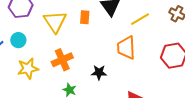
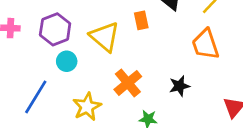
cyan circle: (18, 40) -> (67, 61), moved

